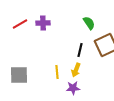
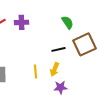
black line: (80, 50) -> (59, 49), turned 64
purple star: (73, 88) -> (61, 87), moved

